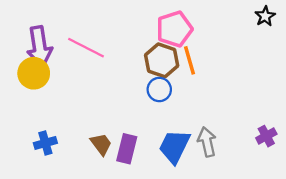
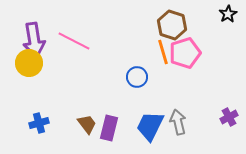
pink pentagon: (174, 29) -> (185, 53), moved
brown hexagon: (162, 60) -> (172, 25), moved

